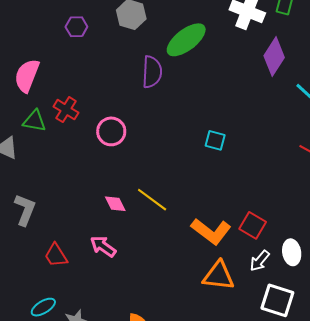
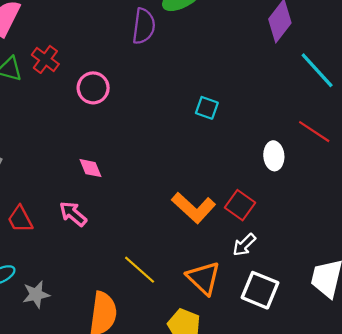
yellow line: (152, 200) -> (140, 270), moved
white ellipse: (292, 252) -> (274, 156), moved
orange triangle: (219, 276) -> (204, 278), moved, turned 32

